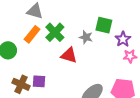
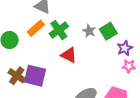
green square: (104, 25) -> (108, 31), turned 36
gray star: (86, 37) -> (89, 31), moved
purple square: (39, 81) -> (35, 76), size x1.6

